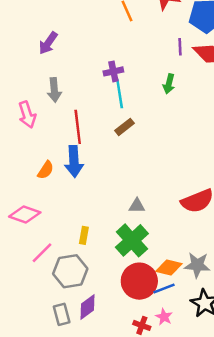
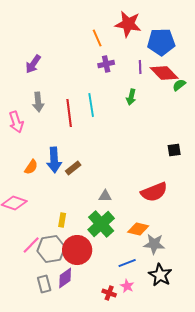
purple cross: (113, 71) -> (106, 64), moved
red line: (78, 127) -> (69, 113), moved
brown rectangle: (125, 127) -> (73, 168), moved
pink line: (42, 253) -> (31, 245), moved
orange diamond: (169, 268) -> (138, 229), moved
red circle: (139, 281) -> (77, 250), moved

